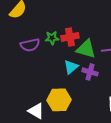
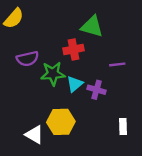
green star: (52, 38) -> (53, 74), moved, size x1.5
green triangle: (86, 49) -> (92, 26), moved

